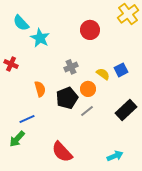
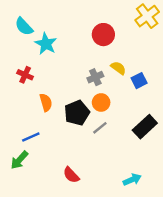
red cross: (11, 64) -> (25, 75), moved
gray cross: (71, 67) -> (95, 77), moved
yellow semicircle: (103, 74) -> (118, 68), moved
red semicircle: (62, 152) -> (71, 175), size x0.7

